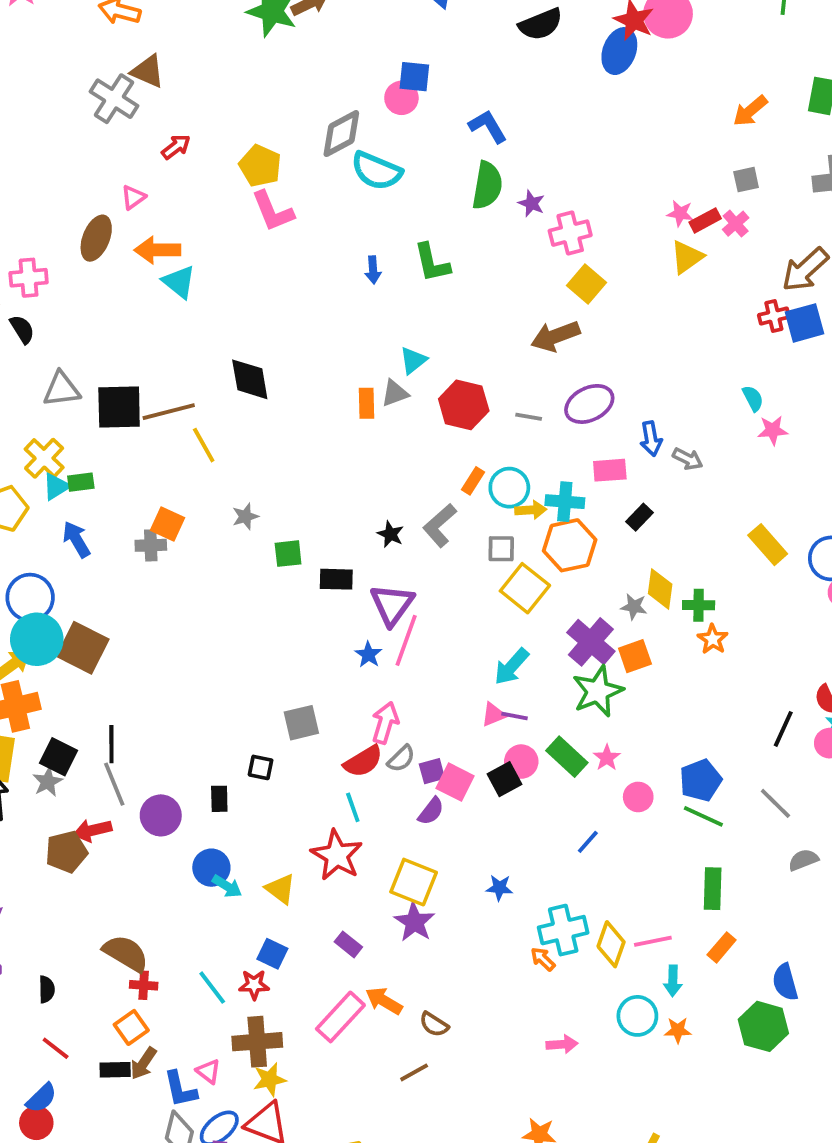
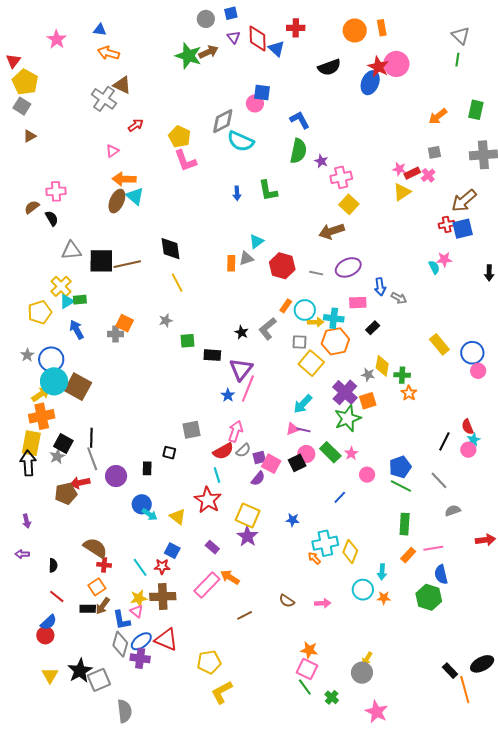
brown ellipse: (96, 238) -> (117, 201), moved
pink star: (773, 430) -> (444, 259), moved
yellow line: (204, 445) -> (177, 283), moved
pink line: (653, 941) -> (433, 548), moved
brown semicircle: (434, 1024) -> (287, 601), moved
yellow star: (270, 1080) -> (139, 598), moved

